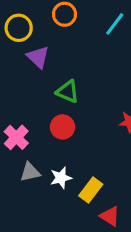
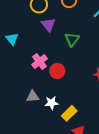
green triangle: (68, 91) -> (72, 39), moved, turned 35
pink cross: (16, 137) -> (40, 62), moved

